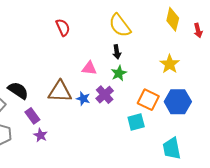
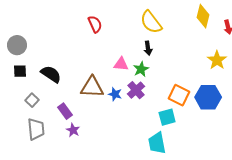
yellow star: (170, 64) -> (217, 60), moved
green star: (119, 73) -> (141, 69), moved
black semicircle: (18, 90) -> (51, 74), moved
cyan trapezoid: (172, 148) -> (157, 143), moved

